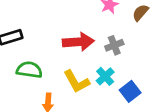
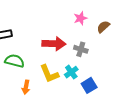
gray cross: (114, 45) -> (81, 49), turned 32

